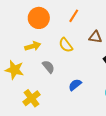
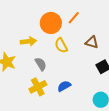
orange circle: (39, 18) -> (51, 23), moved
yellow cross: (31, 98) -> (38, 87), moved

